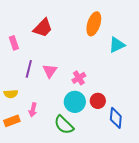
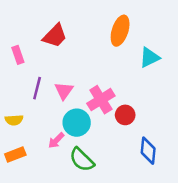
pink cross: (79, 78) -> (101, 100), size x1.5
red circle: (98, 101) -> (125, 115), moved
cyan circle: (75, 102) -> (77, 123), moved
pink arrow: (33, 110) -> (56, 140), moved, turned 32

